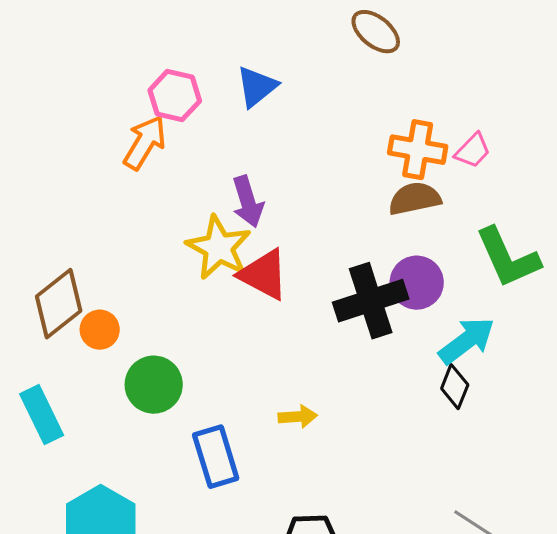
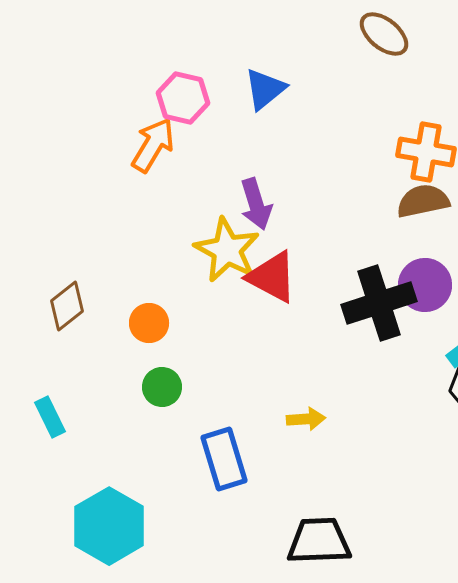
brown diamond: (59, 304) -> (67, 306), size x0.7
orange circle: (100, 330) -> (149, 323), moved
green circle: (154, 385) -> (162, 387), size x0.7
cyan rectangle: (42, 415) -> (50, 417), size x0.7

